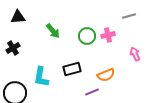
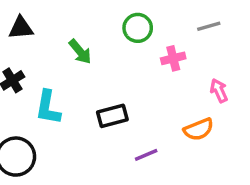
green circle: (87, 36) -> (138, 28), moved
orange semicircle: (106, 75) -> (199, 129), moved
cyan L-shape: (41, 77) -> (48, 107), moved

